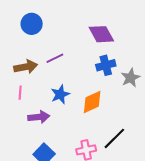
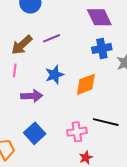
brown arrow: (26, 67) -> (22, 45), turned 145
black line: (114, 138) -> (106, 122), turned 55

